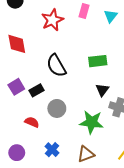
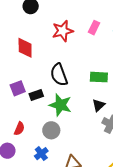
gray circle: (57, 108) -> (51, 130), moved
red semicircle: (32, 122) -> (19, 129), moved, turned 80
green star: (91, 122) -> (60, 105), moved

